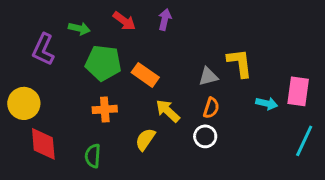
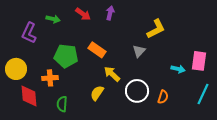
green pentagon: (103, 63) -> (66, 56), moved
yellow L-shape: (240, 63) -> (156, 29), moved, turned 70
gray triangle: (208, 76) -> (139, 51), turned -32
orange semicircle: (211, 108) -> (163, 97), moved
orange cross: (105, 109) -> (50, 78), moved
white circle: (205, 136) -> (137, 91), size x1.5

